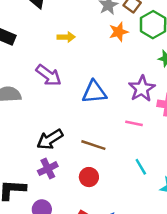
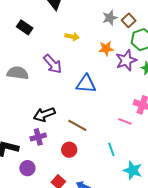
orange star: (119, 32) -> (106, 49), moved
purple star: (142, 89) -> (126, 60), moved
pink line: (134, 123) -> (125, 121), moved

